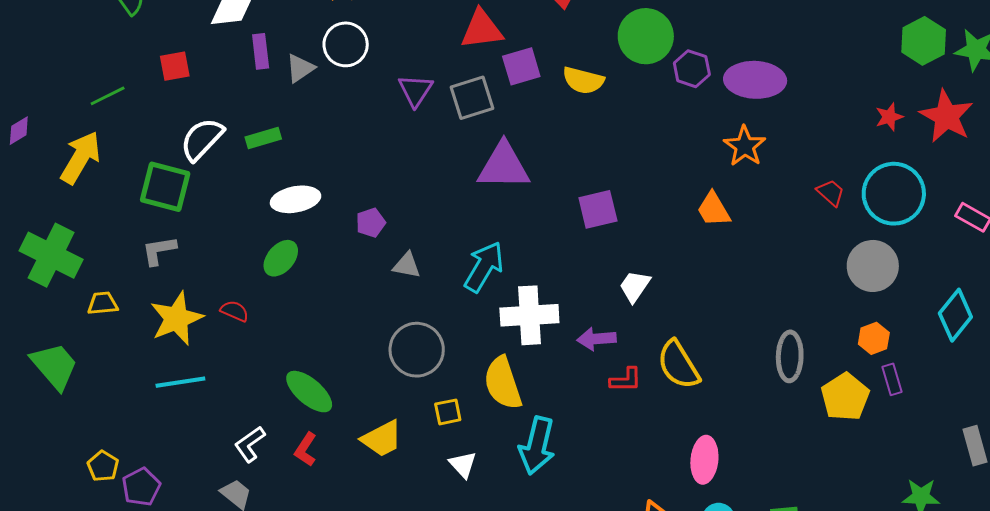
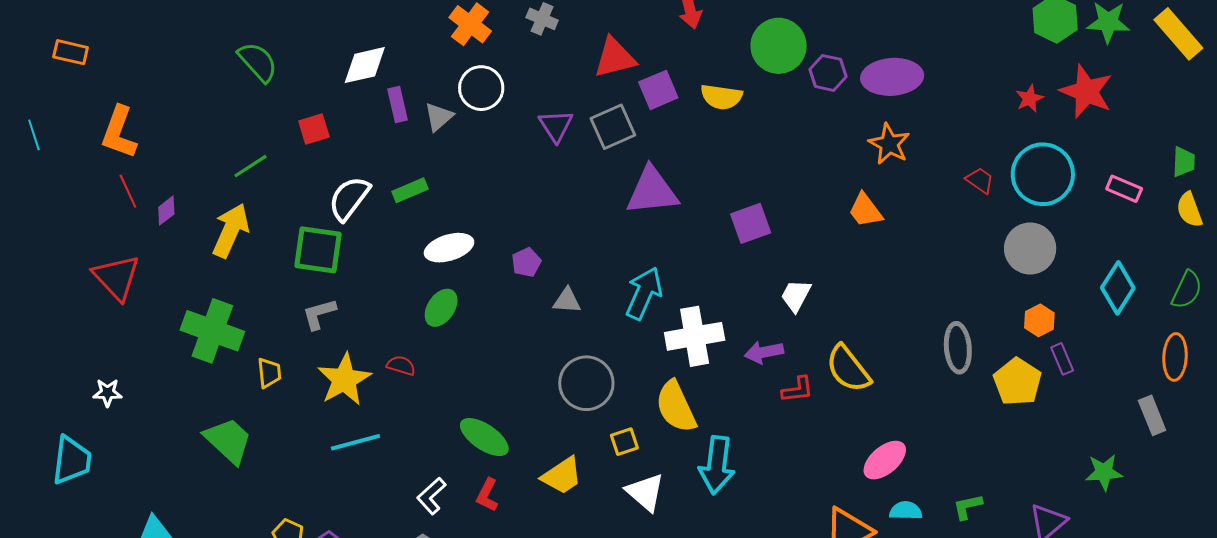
yellow trapezoid: (103, 303) -> (269, 373), turned 96
pink ellipse: (704, 460) -> (885, 460), turned 51
white triangle: (463, 465) -> (645, 492), size x1.4

